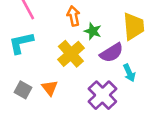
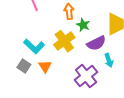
cyan L-shape: (21, 43) -> (34, 46), moved, turned -130

